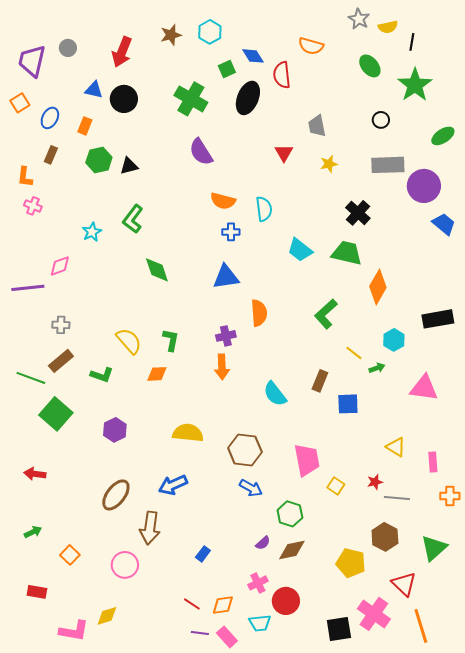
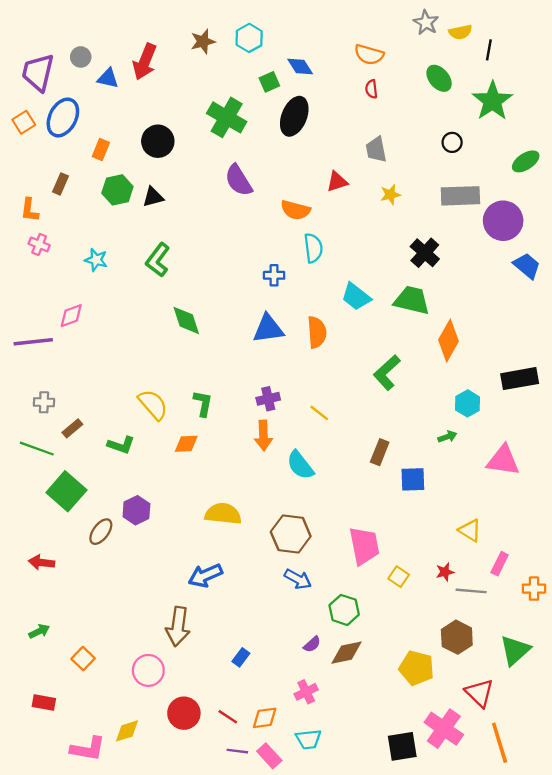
red semicircle: (282, 75) -> (371, 89), moved, size x0.6
blue triangle: (94, 90) -> (108, 78), moved
black circle: (124, 99) -> (158, 141), moved
blue ellipse: (50, 118) -> (63, 117), moved, size x1.5
red triangle: (284, 153) -> (337, 182), turned 42
orange semicircle: (223, 201) -> (295, 210), moved
cyan star: (92, 232) -> (96, 260), moved, turned -30
orange semicircle: (259, 313) -> (317, 332), moved
gray cross: (61, 325) -> (44, 402), moved
yellow line: (354, 353) -> (319, 413), moved
brown rectangle: (61, 361) -> (72, 428), size x0.7
cyan semicircle: (275, 394) -> (300, 465), moved
pink rectangle: (433, 462) -> (500, 564), moved, turned 30
brown ellipse: (116, 495) -> (101, 532), moved, size x0.7
red circle: (286, 601) -> (184, 713), moved

